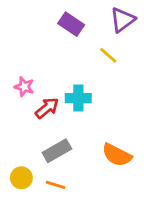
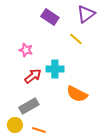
pink star: (24, 87) -> (26, 50), moved
gray rectangle: (57, 151) -> (29, 106), moved
orange semicircle: (117, 155) -> (77, 94), moved

